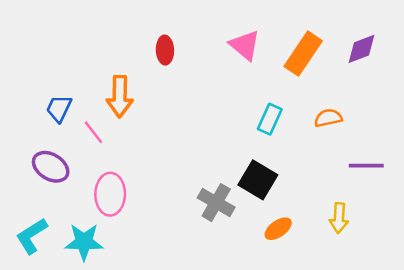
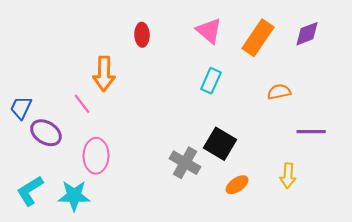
blue trapezoid: (59, 108) -> (21, 108), moved
cyan rectangle: (270, 119) -> (211, 81), moved

